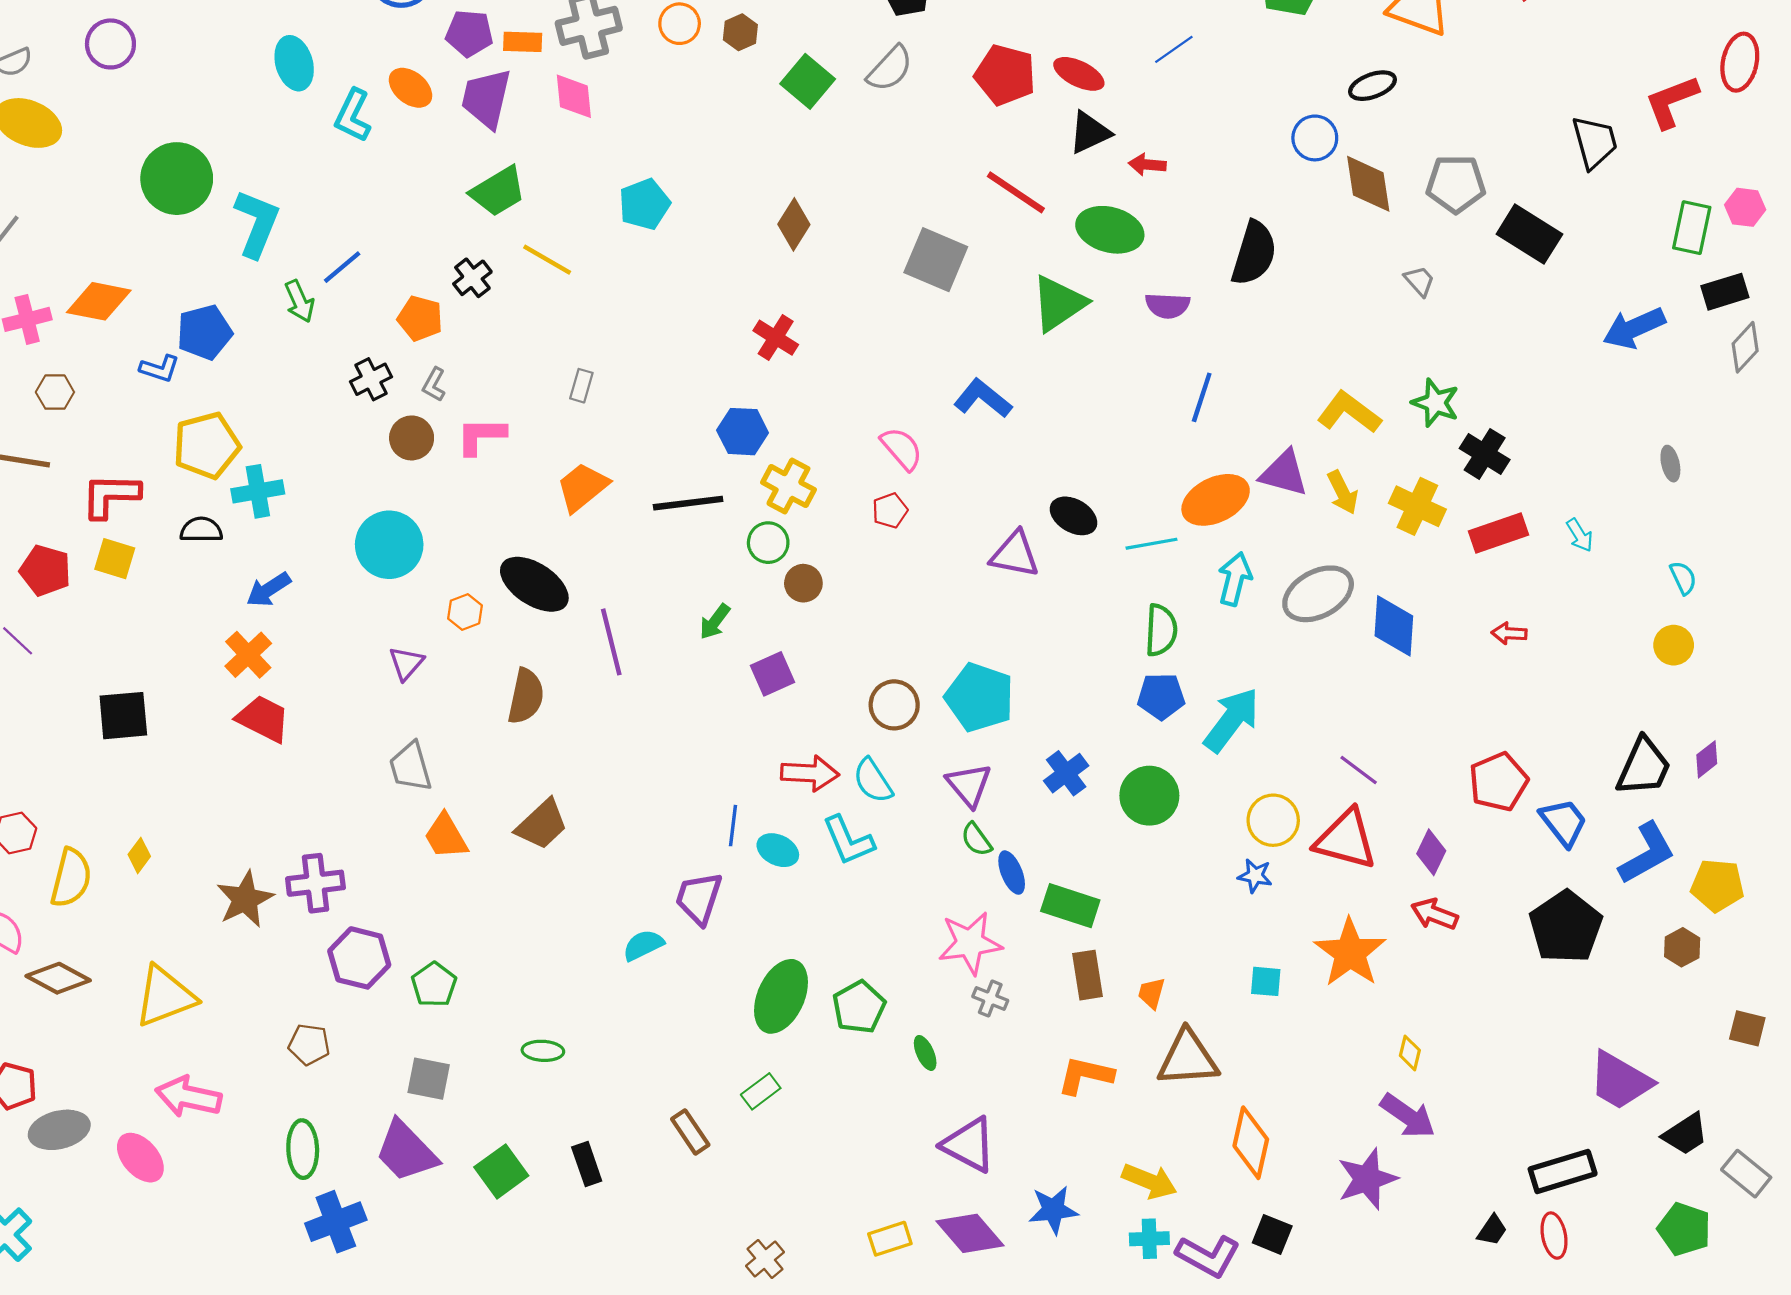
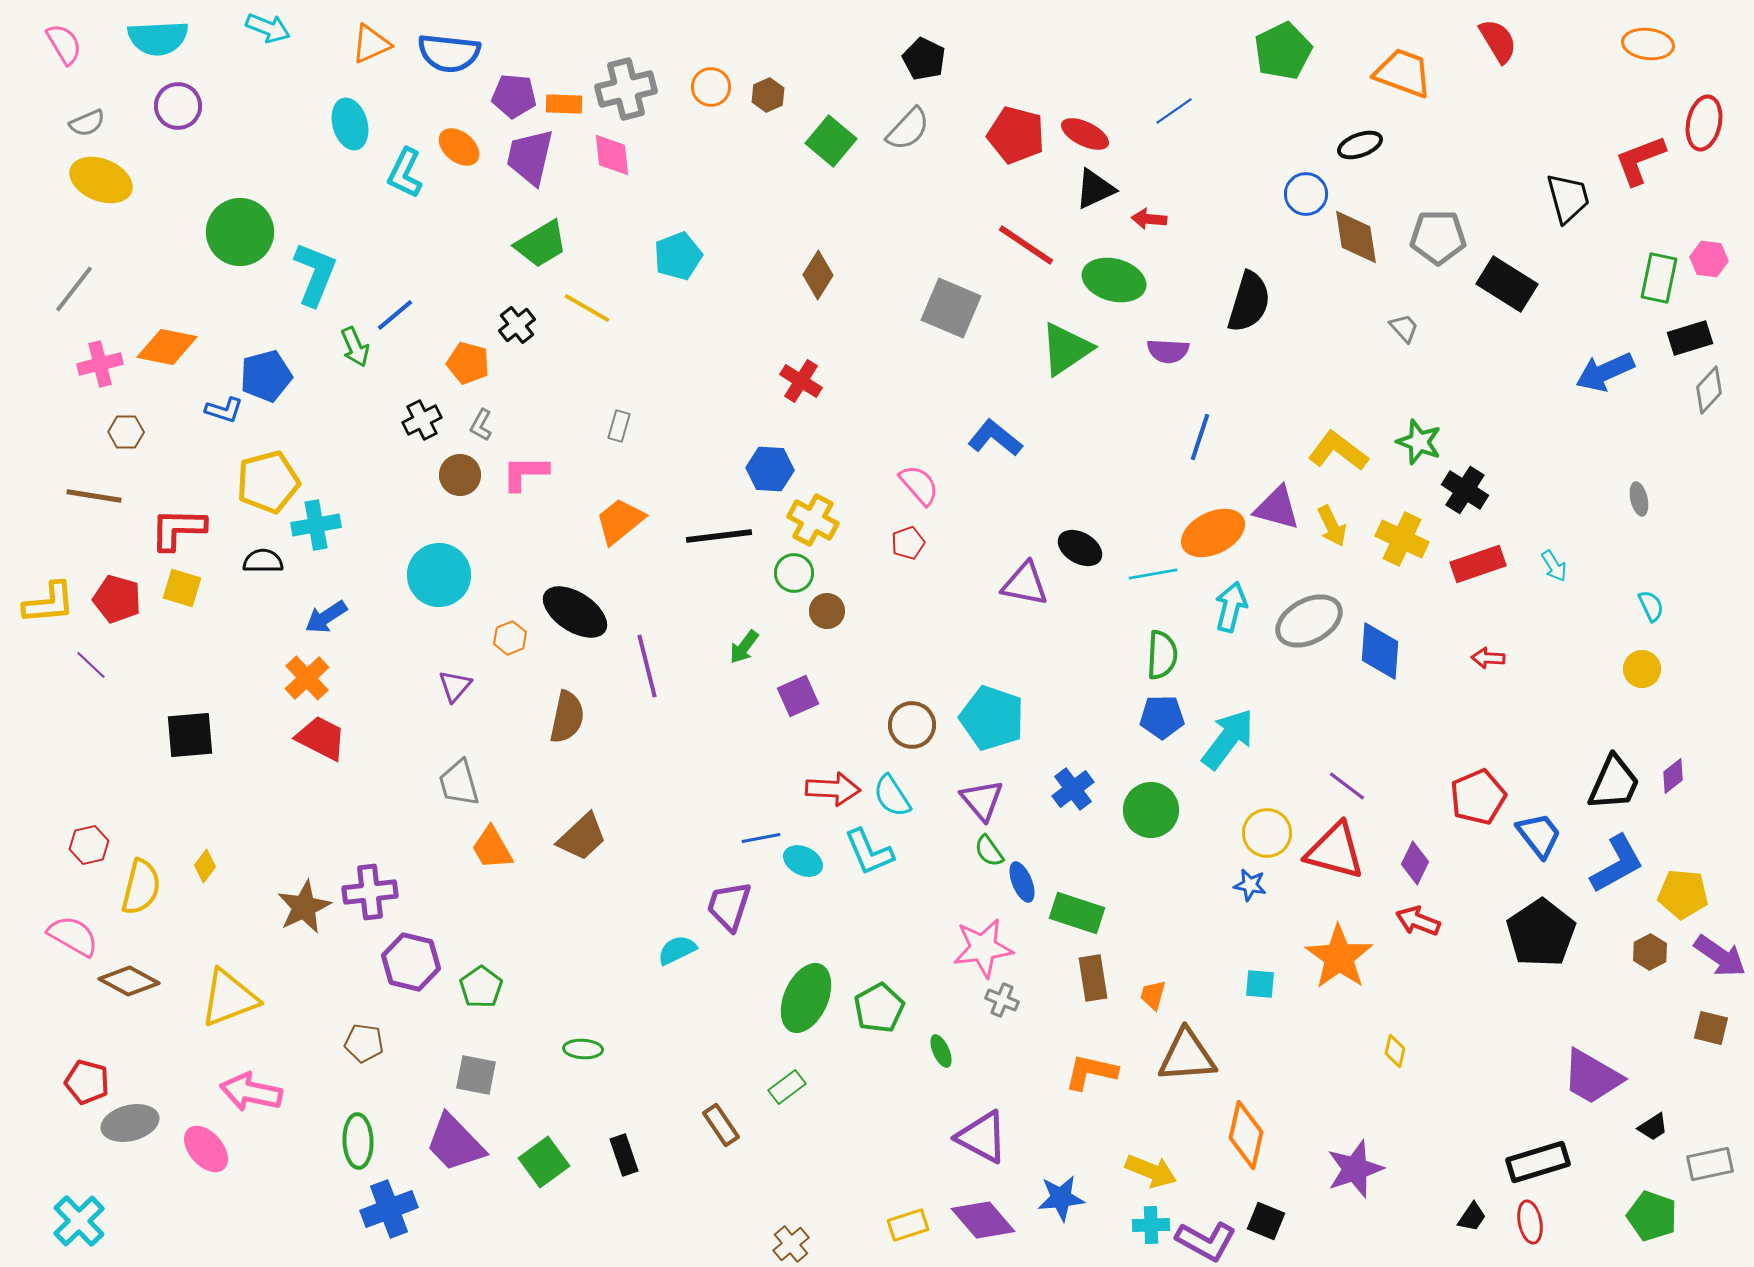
blue line: (733, 826) -> (761, 838), turned 72
purple arrow: (1408, 1116) -> (1720, 956), moved
black trapezoid: (1685, 1134) -> (1653, 1127), size x0.7
gray rectangle: (1746, 1174) -> (1710, 1164), turned -51

